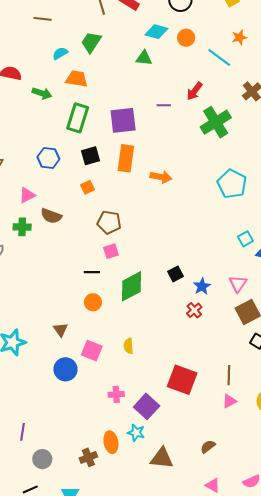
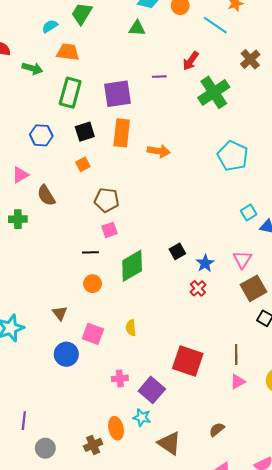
brown semicircle: (51, 216) -> (46, 195), turned 40
green cross: (22, 227) -> (18, 219), moved
brown triangle: (162, 458) -> (169, 443), turned 30

